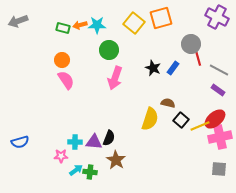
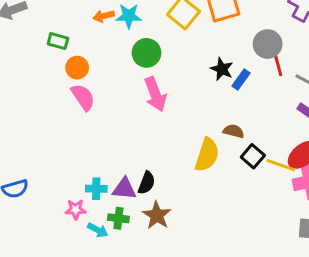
green rectangle: (63, 28) -> (58, 41), moved
black star: (153, 68) -> (222, 69), moved
pink arrow: (115, 78) -> (155, 94), turned -40
yellow line: (200, 126) -> (281, 165), turned 42
cyan arrow: (76, 170) -> (98, 230), turned 64
green cross: (90, 172) -> (118, 218), moved

